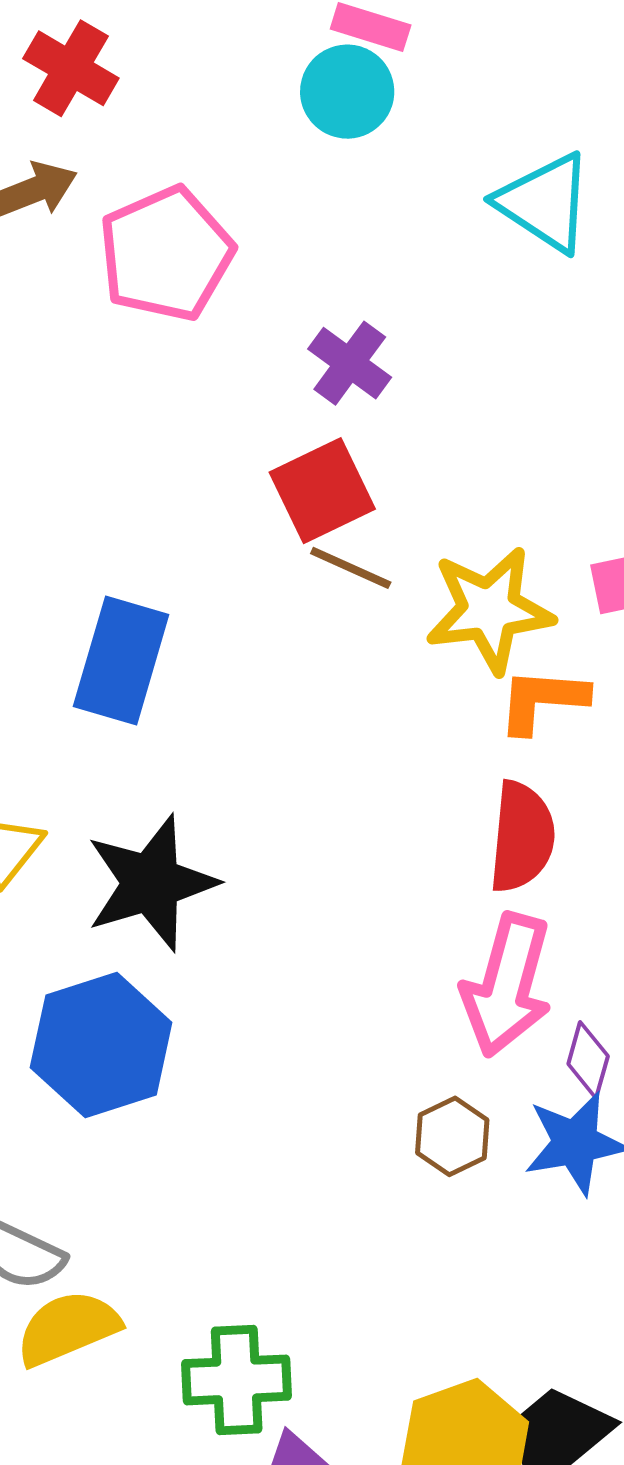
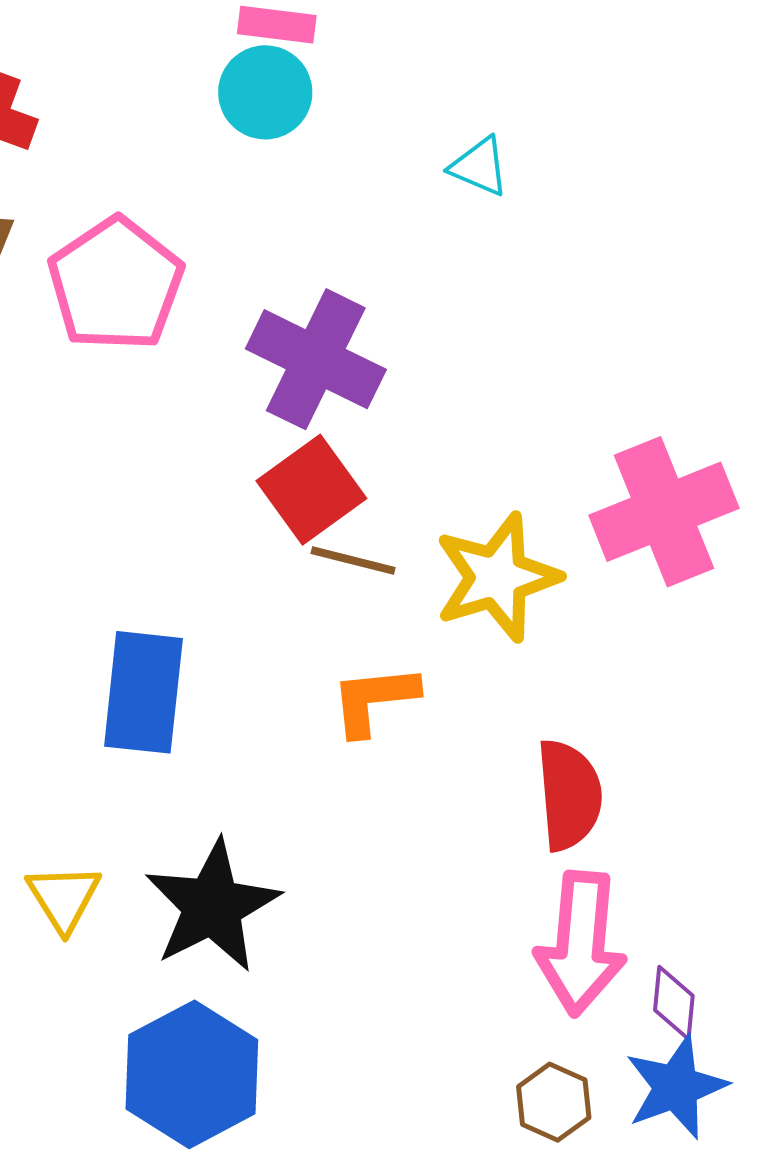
cyan triangle: (545, 203) -> (479, 167), size x0.6
purple cross: (350, 363) -> (316, 359), size x1.6
orange L-shape: (542, 700) -> (374, 700), moved

